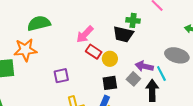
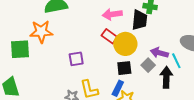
pink arrow: (85, 34) -> (112, 14), moved, turned 36
black trapezoid: (123, 34) -> (140, 20), turned -100
yellow circle: (110, 59) -> (125, 44), size x1.5

